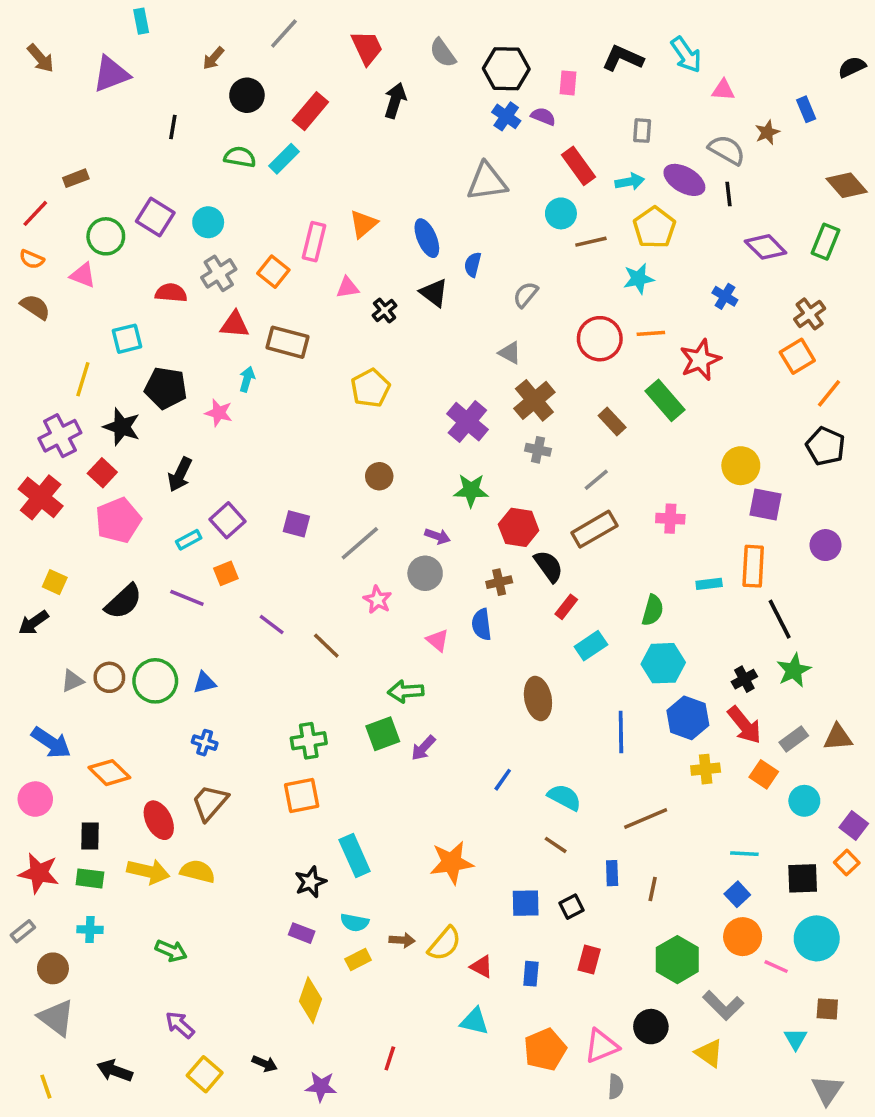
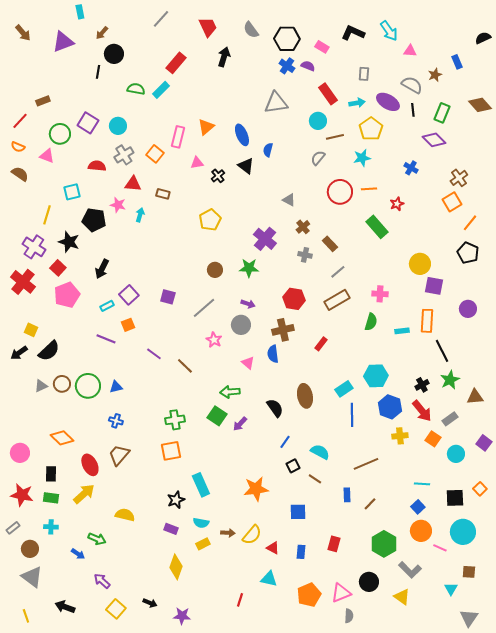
brown arrow: (213, 58) -> (102, 33), moved
pink rectangle: (568, 83) -> (322, 47), turned -64
black circle: (247, 95) -> (114, 54), moved
green rectangle: (826, 242) -> (442, 113), moved
gray semicircle: (526, 295) -> (318, 158), moved
brown rectangle: (288, 342) -> (163, 194), size x0.6
red star: (700, 360) -> (397, 204), size x0.6
brown cross: (534, 400) -> (303, 227), size x0.6
pink star: (219, 413) -> (118, 205), moved
brown rectangle: (612, 422) -> (330, 244), moved
purple cross: (60, 436) -> (34, 247), turned -30
green star: (471, 490) -> (249, 268), moved
black semicircle: (549, 566) -> (275, 408), moved
brown cross: (499, 582) -> (283, 330), size x1.5
black semicircle: (123, 601) -> (49, 351), moved
green semicircle: (653, 610) -> (371, 322), moved
cyan rectangle: (591, 646) -> (344, 389), moved
green square: (383, 734) -> (217, 416), turned -36
brown triangle: (838, 737) -> (475, 397), moved
blue arrow: (51, 743) -> (78, 554), moved, size x0.6
purple square: (854, 826) -> (484, 443), moved
yellow arrow: (148, 871) -> (84, 494), turned -55
yellow semicircle: (198, 871) -> (125, 515), moved
brown line: (653, 889) -> (370, 504), turned 32
black square: (572, 907) -> (293, 466), moved
red line: (390, 1058) -> (240, 600), moved

